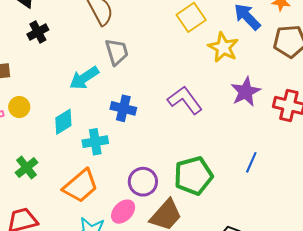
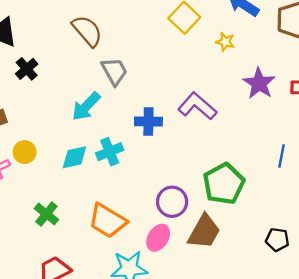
yellow star: (223, 47) -> (225, 42), size x0.6
blue cross: (123, 108) -> (148, 122), moved
cyan diamond: (63, 122) -> (74, 157), turned 32
cyan cross: (95, 142) -> (110, 152), moved
orange trapezoid: (81, 186) -> (107, 221), turned 84

